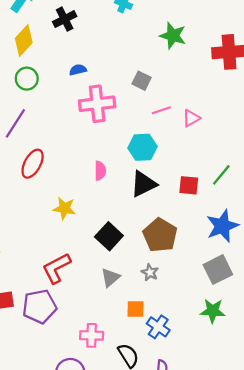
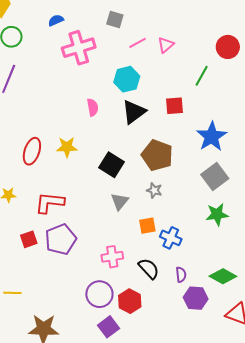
red ellipse: (33, 164) -> (32, 151), moved
green line: (221, 175) -> (202, 76), moved
red L-shape: (56, 268) -> (50, 203), moved, turned 44

